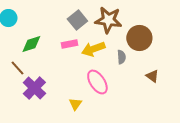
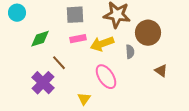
gray square: (77, 20) -> (75, 15), moved, turned 36
brown line: (17, 68) -> (59, 63), moved

